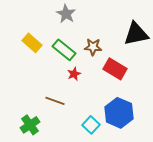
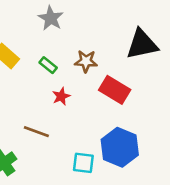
green rectangle: (64, 50) -> (48, 65), size x0.6
cyan square: (91, 125) -> (83, 163), turned -36

